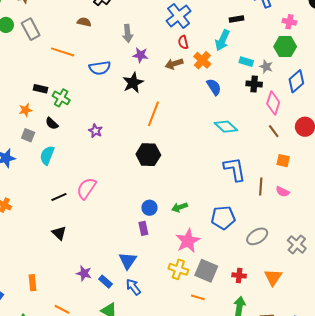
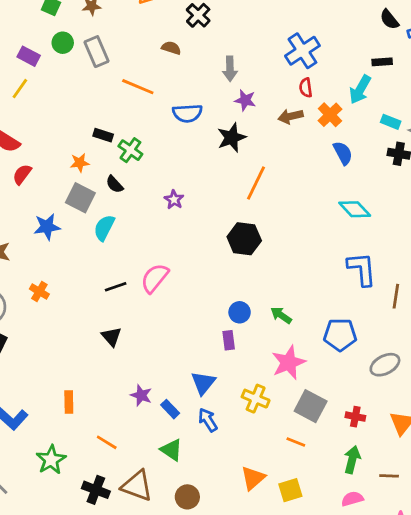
gray square: (28, 135) -> (80, 198), size x1.5
green arrow: (180, 207) -> (281, 315), turned 49
yellow cross: (178, 269) -> (256, 399), moved

